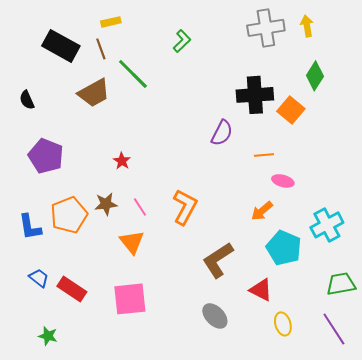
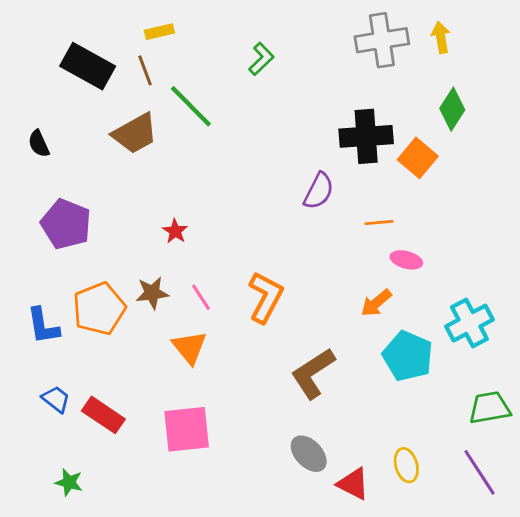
red triangle: (261, 290) -> (353, 484), moved

